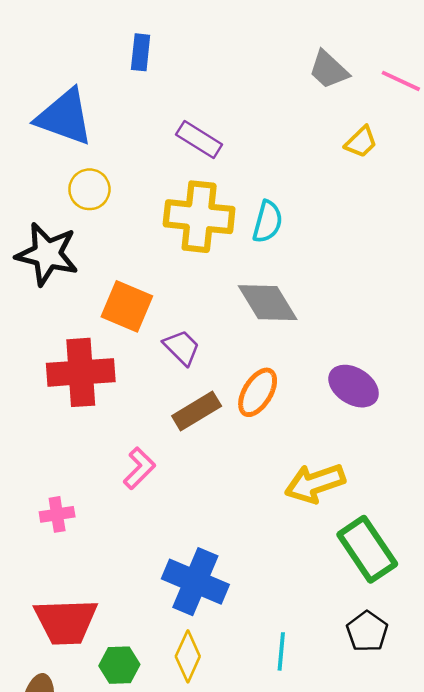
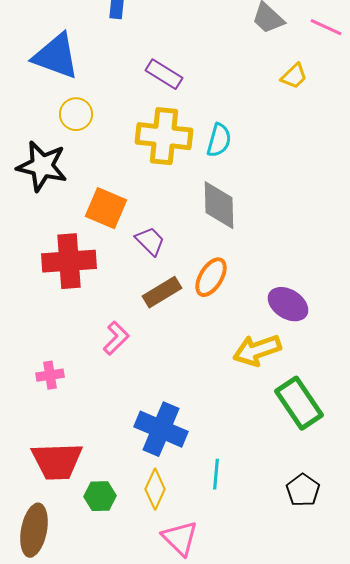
gray diamond: (268, 303) -> (219, 205), turned 30
purple ellipse: (354, 386) -> (288, 304), moved
black pentagon: (367, 631) -> (303, 490), moved
cyan line: (281, 651) -> (216, 474), moved

